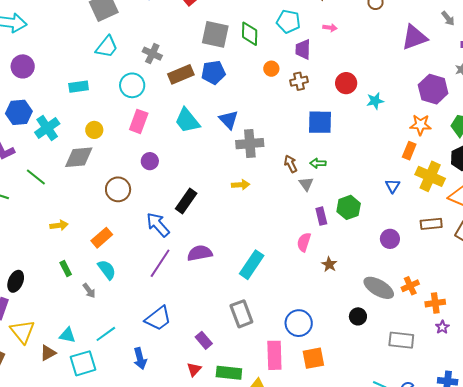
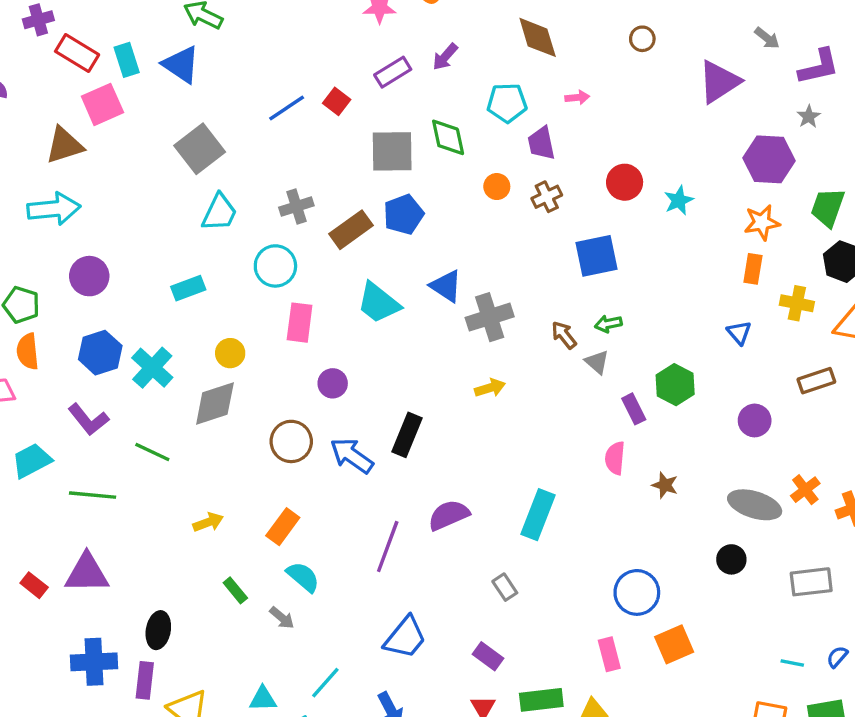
gray cross: (152, 54) -> (296, 207), turned -30
yellow cross: (430, 176) -> (797, 303), size x0.7
blue arrow: (158, 225) -> (352, 456), moved
gray rectangle: (241, 314) -> (505, 587), moved, size x0.6
pink rectangle: (274, 355) -> (609, 654), size x0.7

